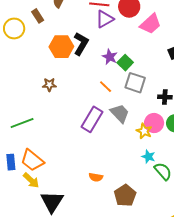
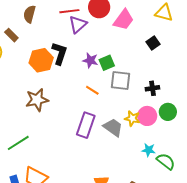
green square: (125, 63) -> (107, 63), turned 35
brown star: (49, 85) -> (37, 100), size x1.6
gray trapezoid: (120, 113) -> (113, 127), moved
yellow star: (144, 131) -> (132, 118), moved

